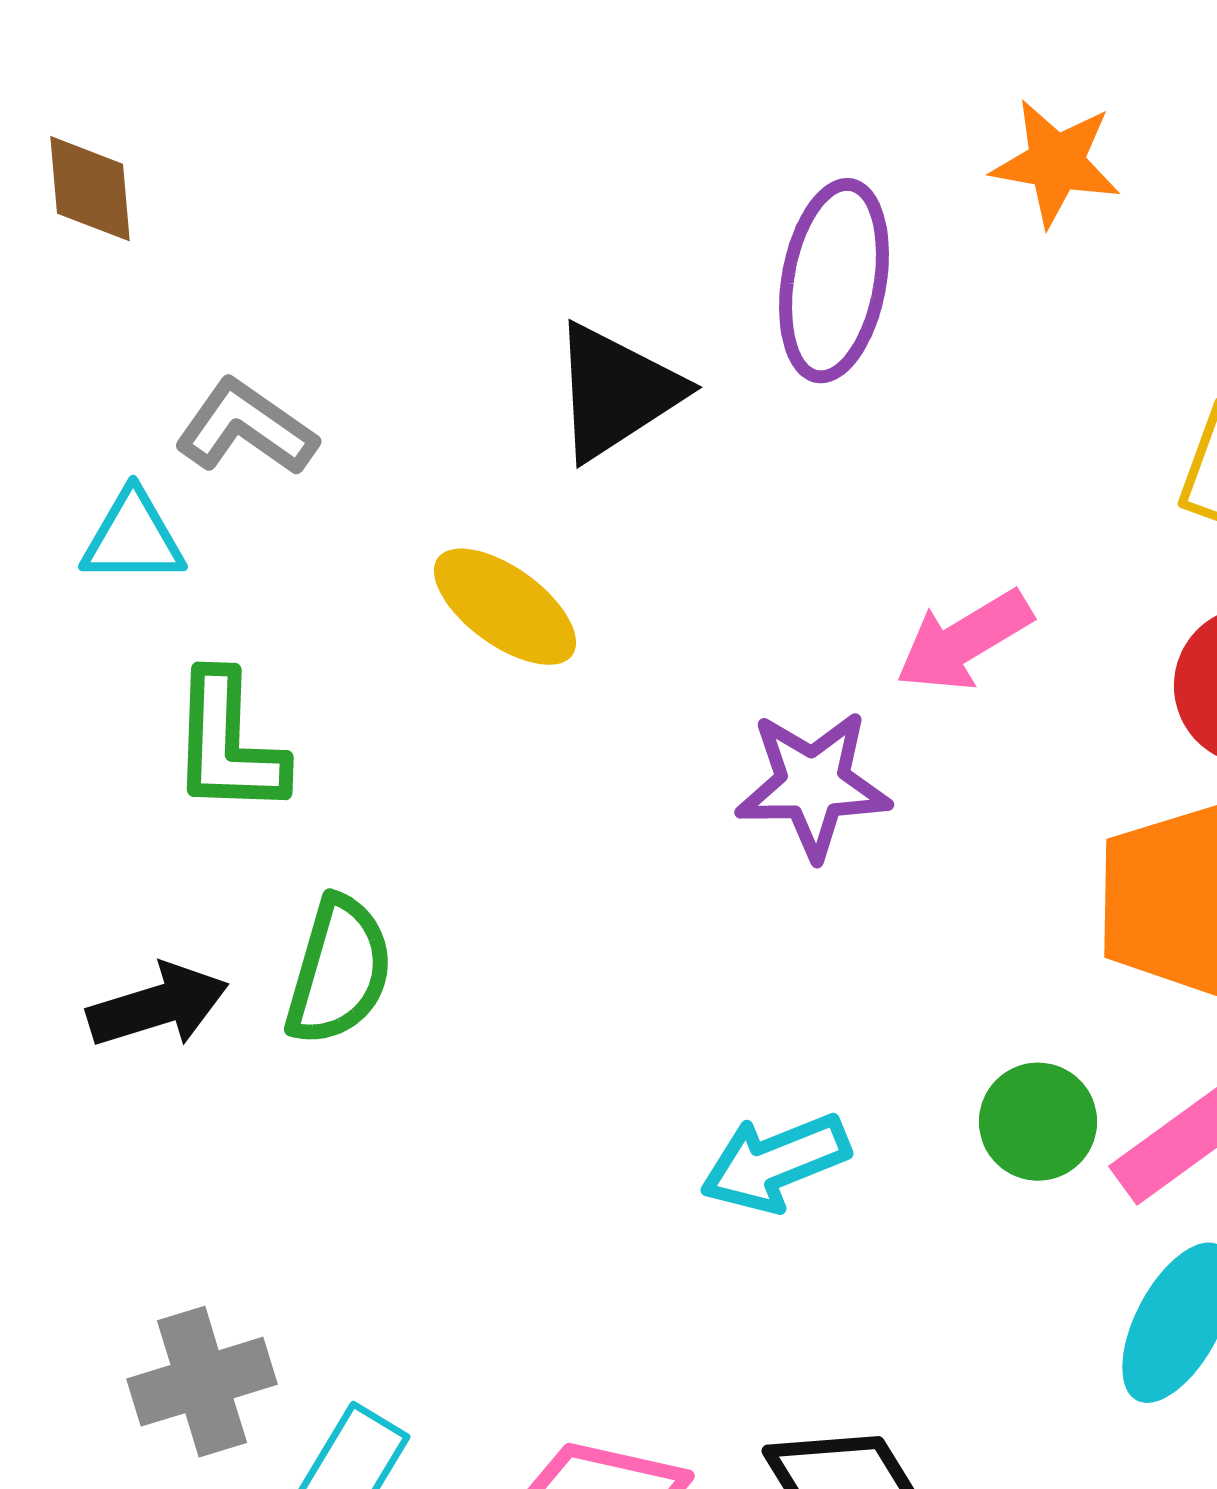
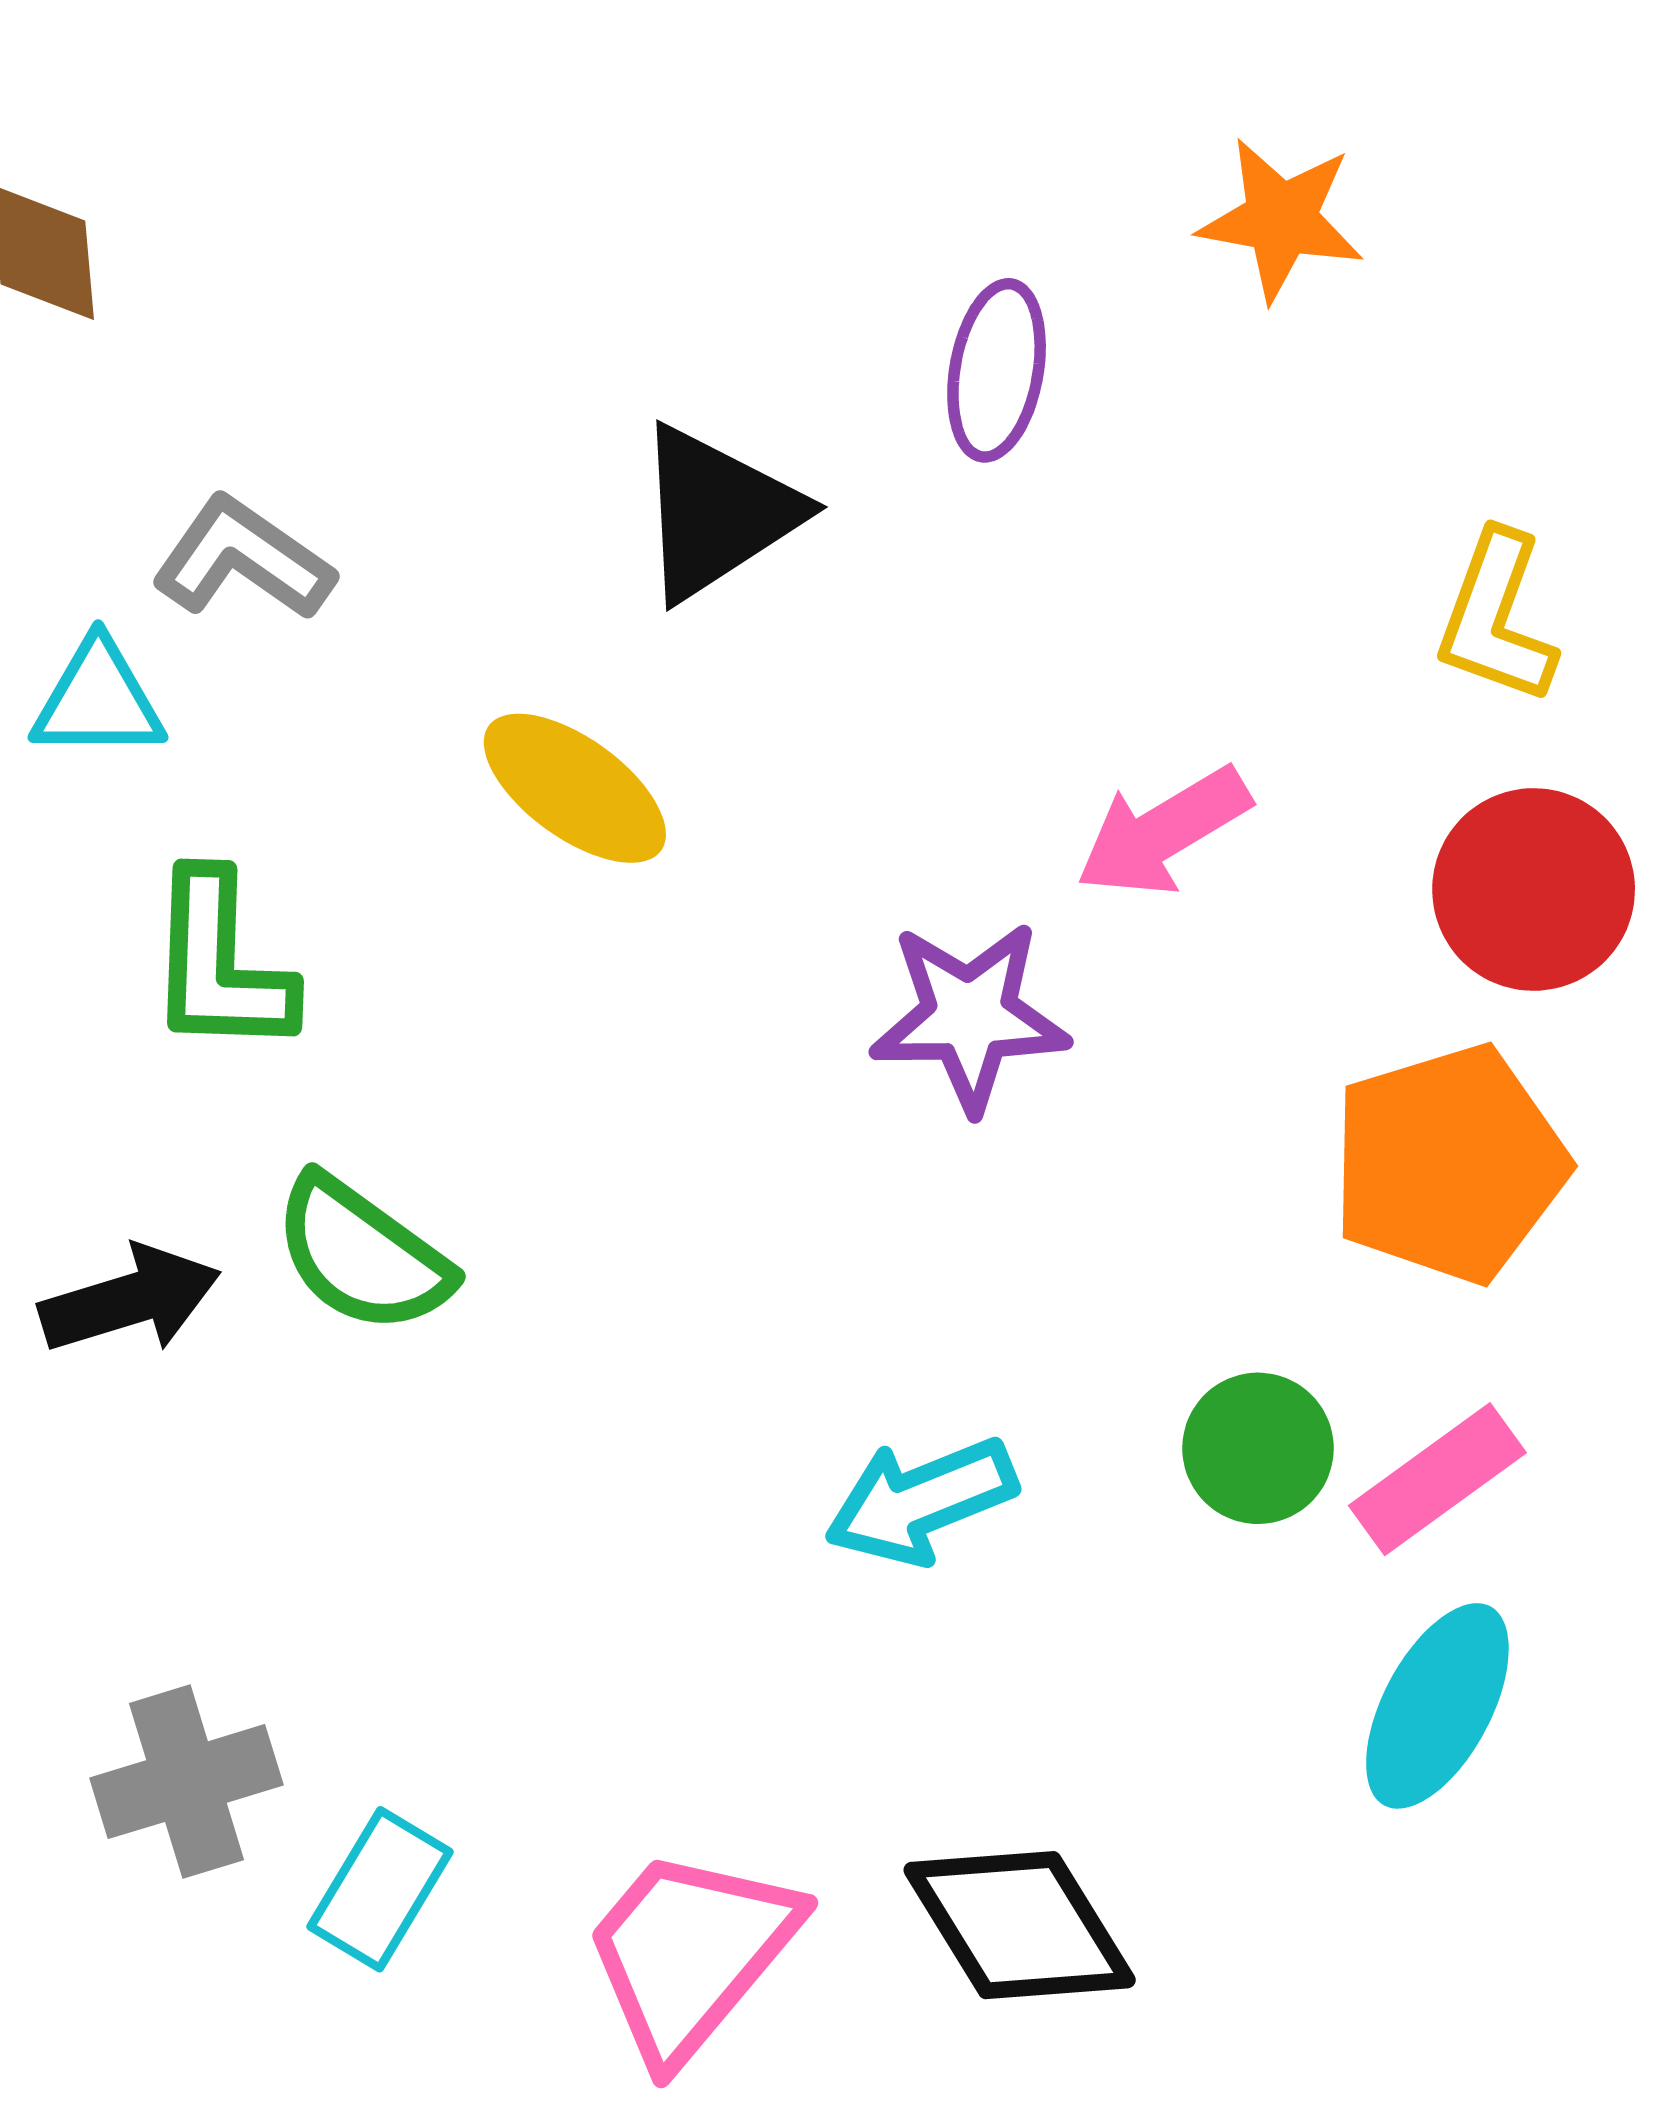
purple ellipse: (834, 281) -> (997, 370), size x0.7
green semicircle: (339, 971) -> (362, 1255), turned 110

